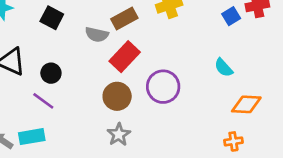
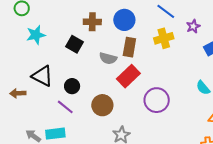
brown rectangle: (124, 18) -> (129, 47), turned -54
brown circle: (117, 96) -> (102, 105), moved

